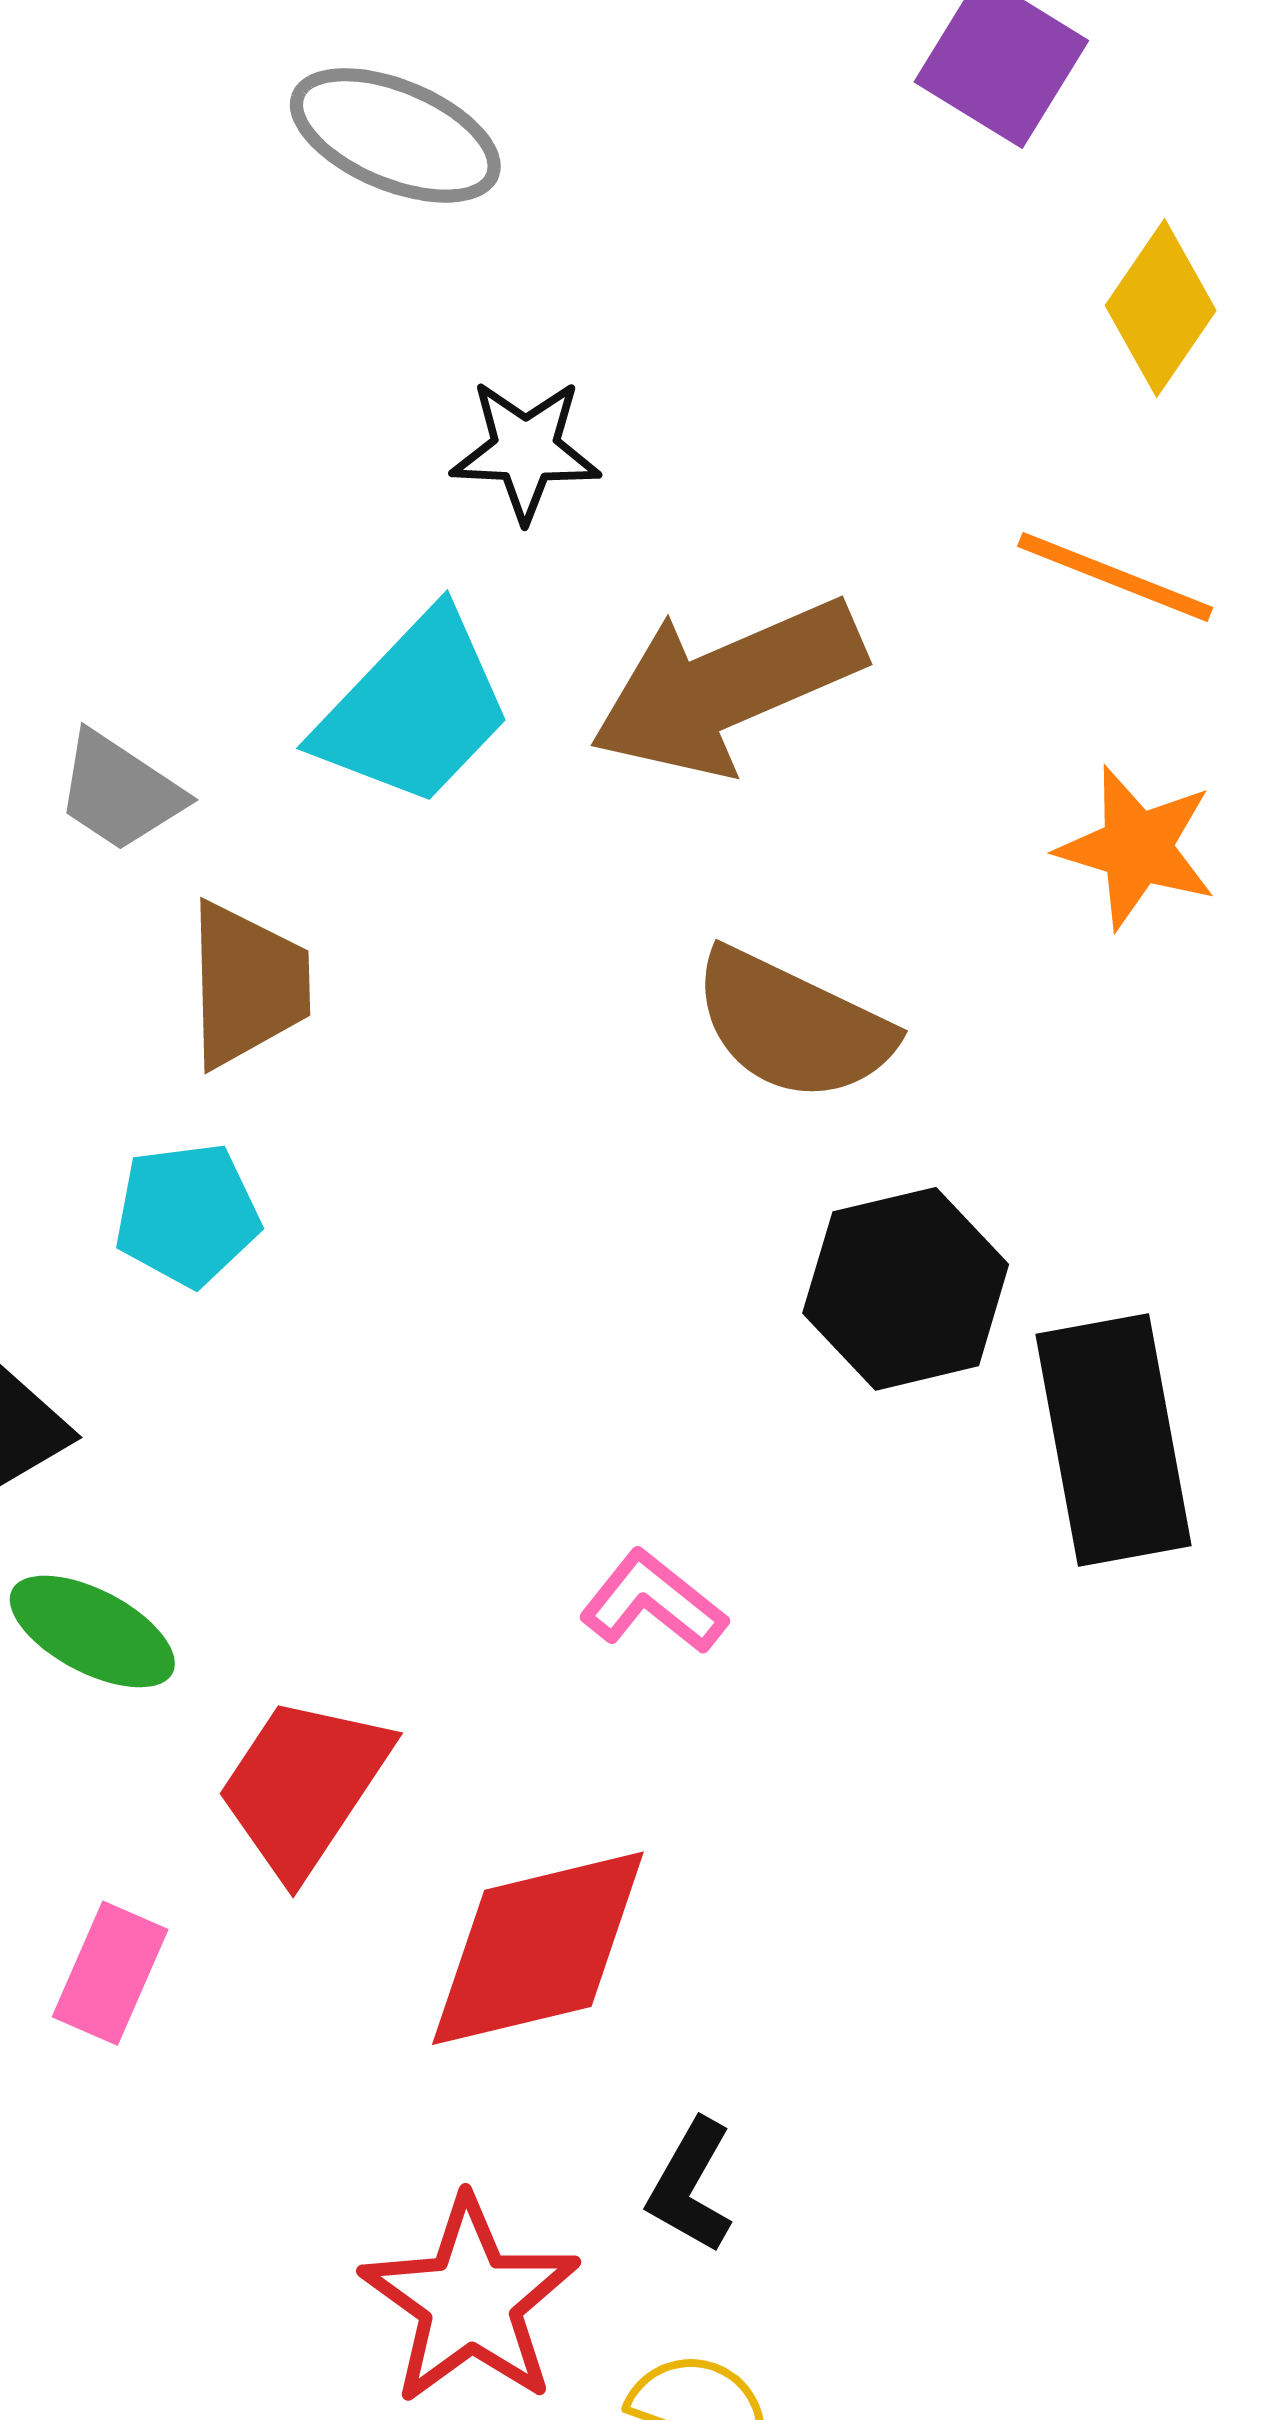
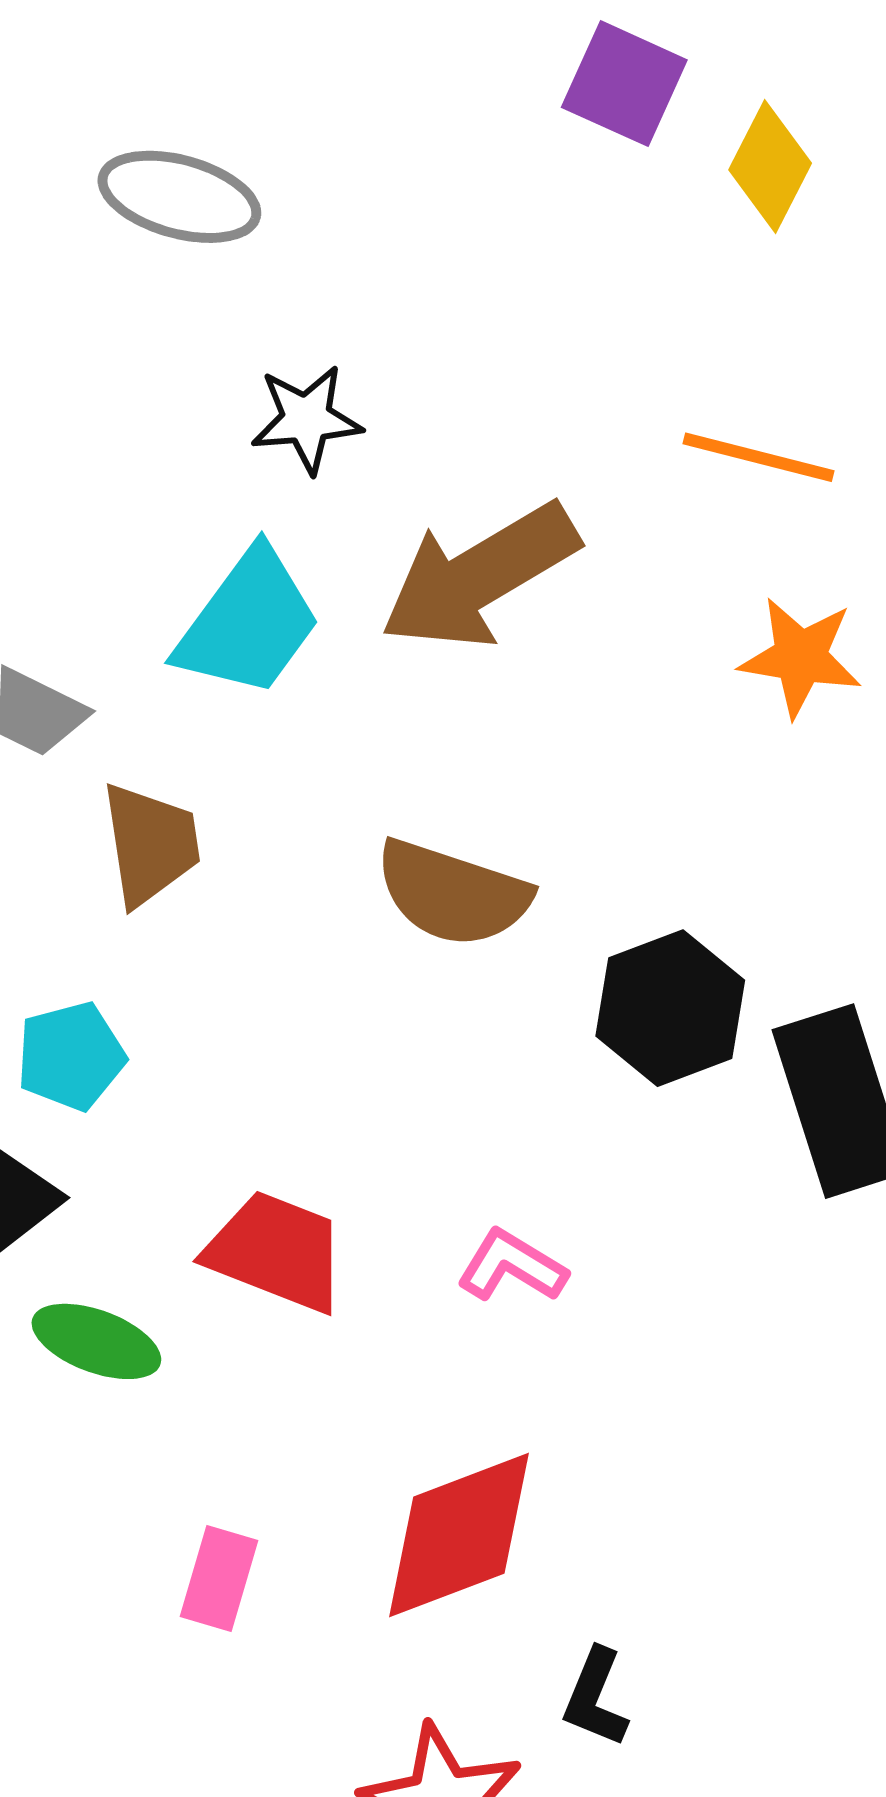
yellow diamond: (1161, 308) -> (770, 166), moved
brown semicircle: (792, 1025) -> (453, 893), moved
cyan pentagon: (187, 1214) -> (71, 1056), moved
red trapezoid: (304, 1786) -> (276, 1252), moved, turned 85
pink rectangle: (110, 1973) -> (219, 1579), moved

